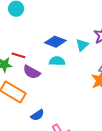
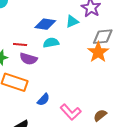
cyan triangle: (82, 45) -> (72, 22), turned 32
red line: (18, 55) -> (20, 45), moved

